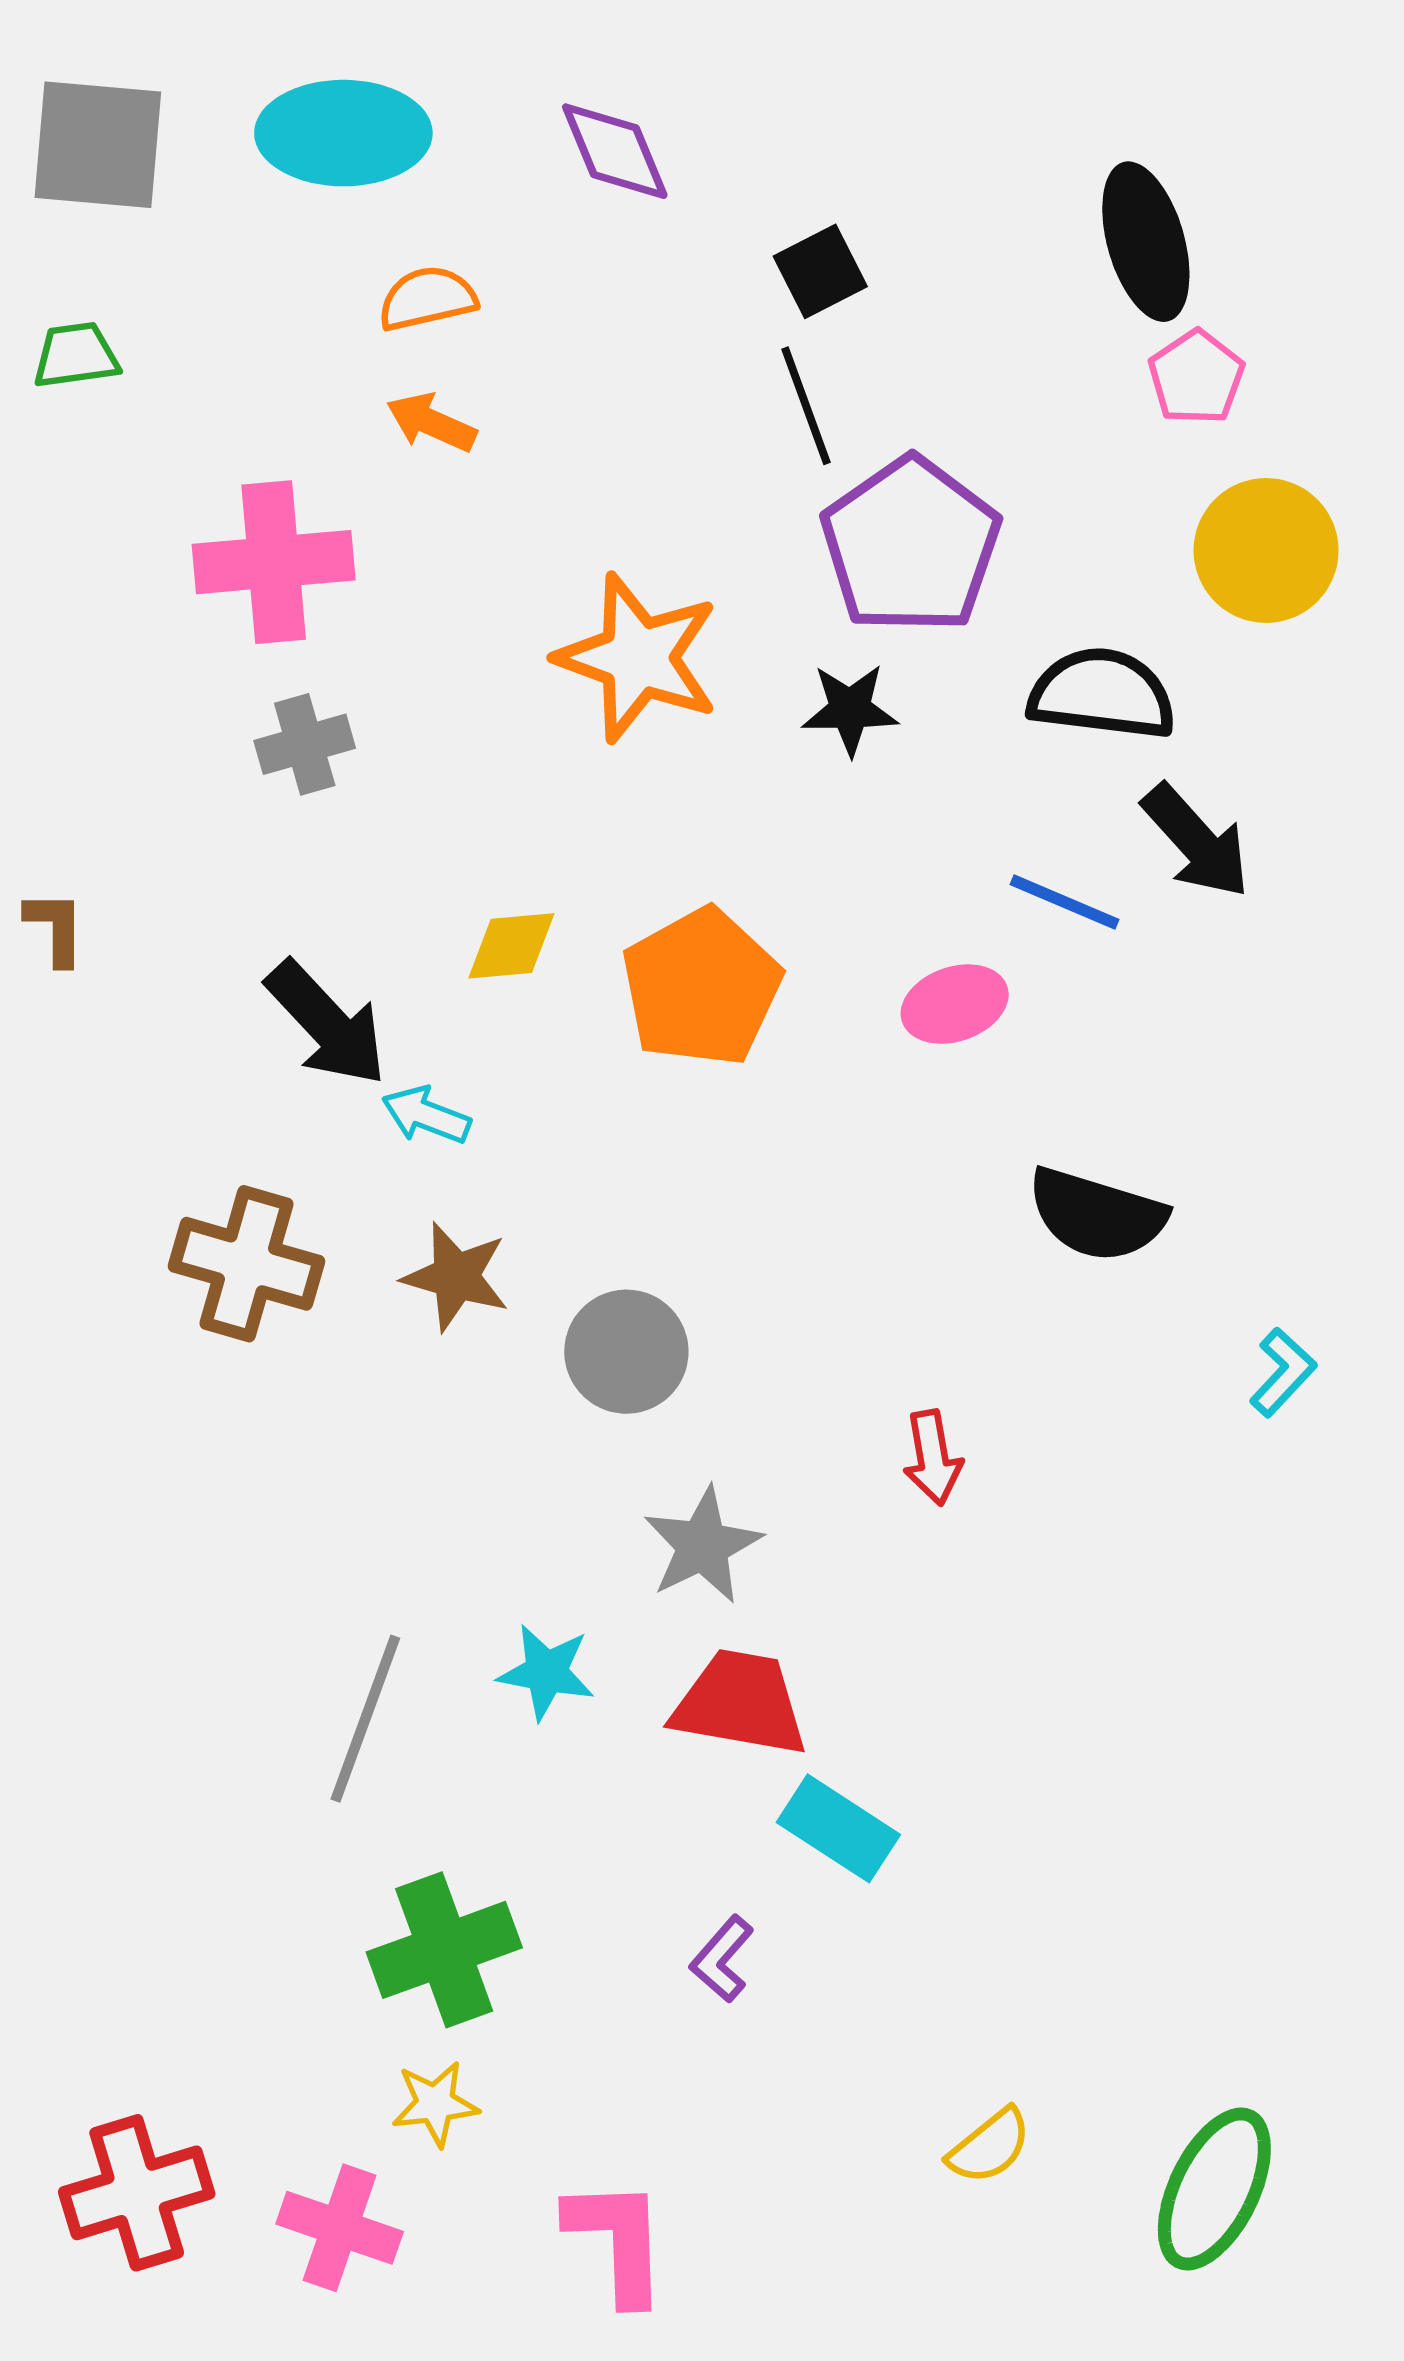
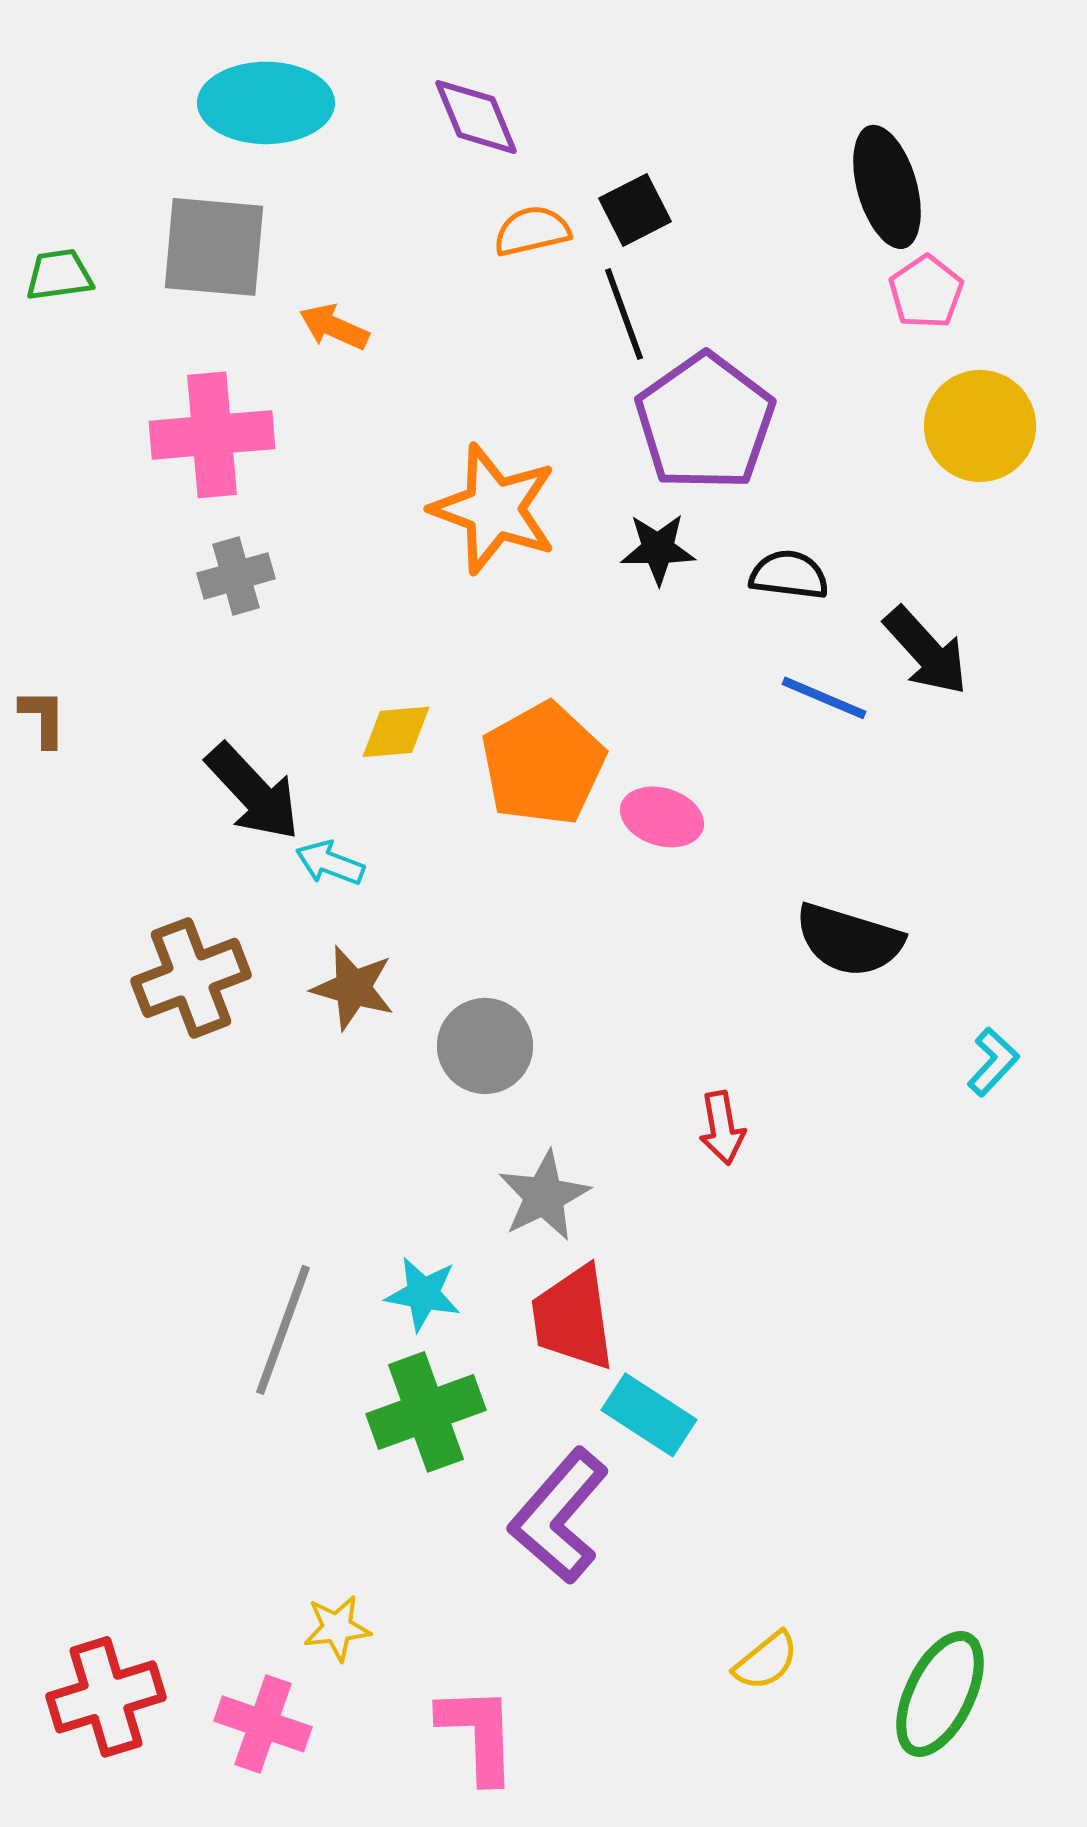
gray square: (98, 145) -> (214, 247), moved
orange semicircle: (427, 298) -> (532, 231), moved
black semicircle: (1102, 694) -> (789, 575), moved, size x0.7
pink ellipse: (955, 1004) -> (662, 817), moved, turned 36
brown cross: (246, 1264) -> (191, 978), turned -37
red trapezoid: (740, 1703) -> (573, 1318), turned -108
green cross: (444, 1950) -> (426, 1412), moved
purple L-shape: (722, 1959) -> (559, 1516), size x2.0

